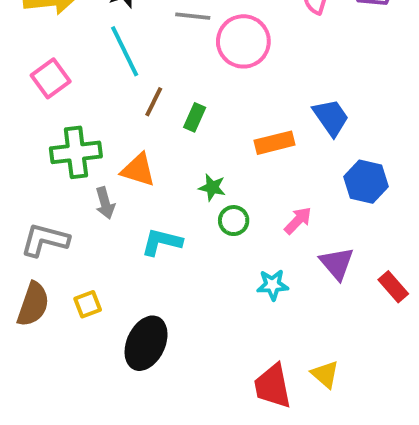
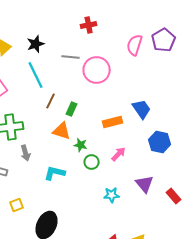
orange triangle: (138, 170) -> (62, 131), moved
pink arrow: (298, 221) -> (119, 154), moved

